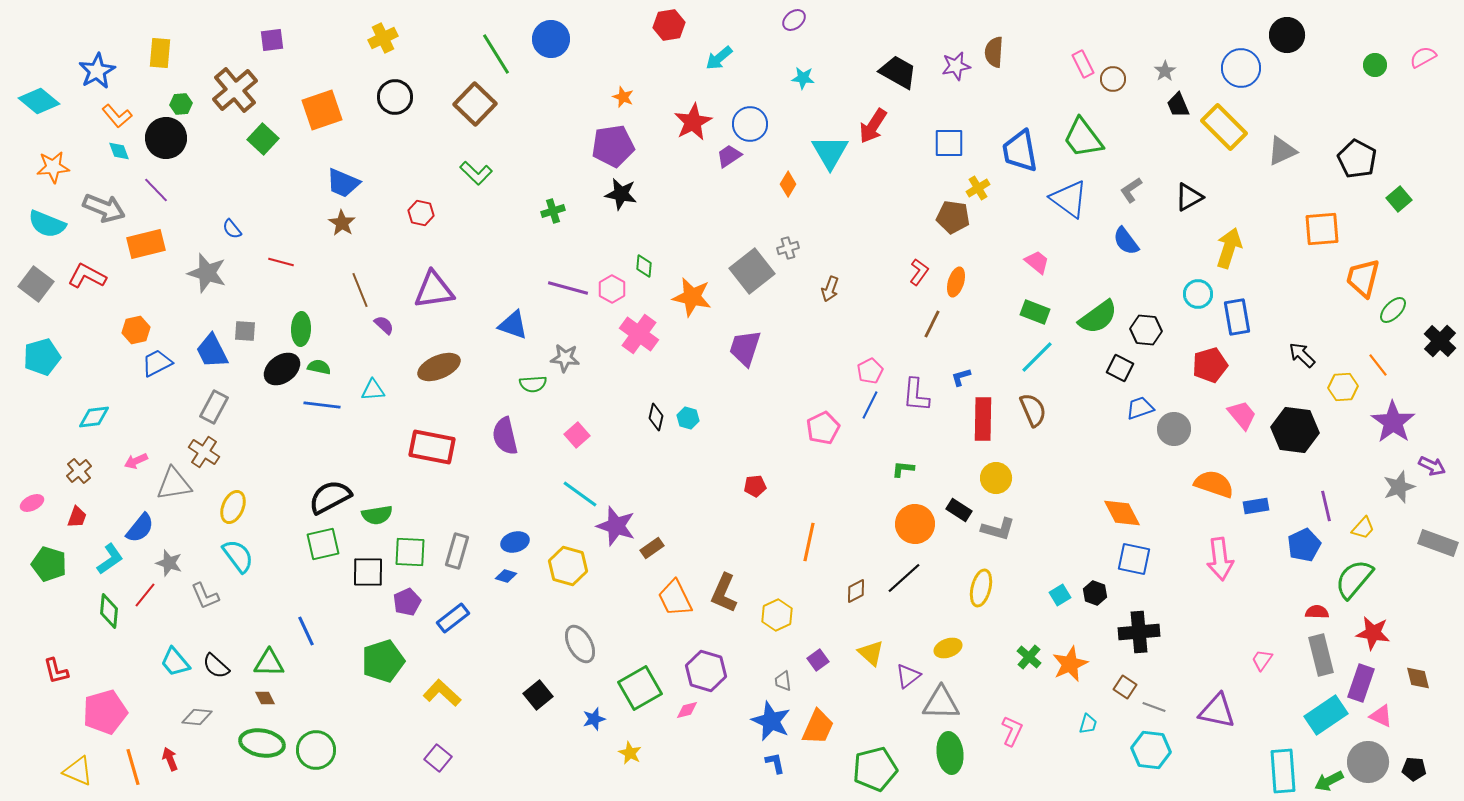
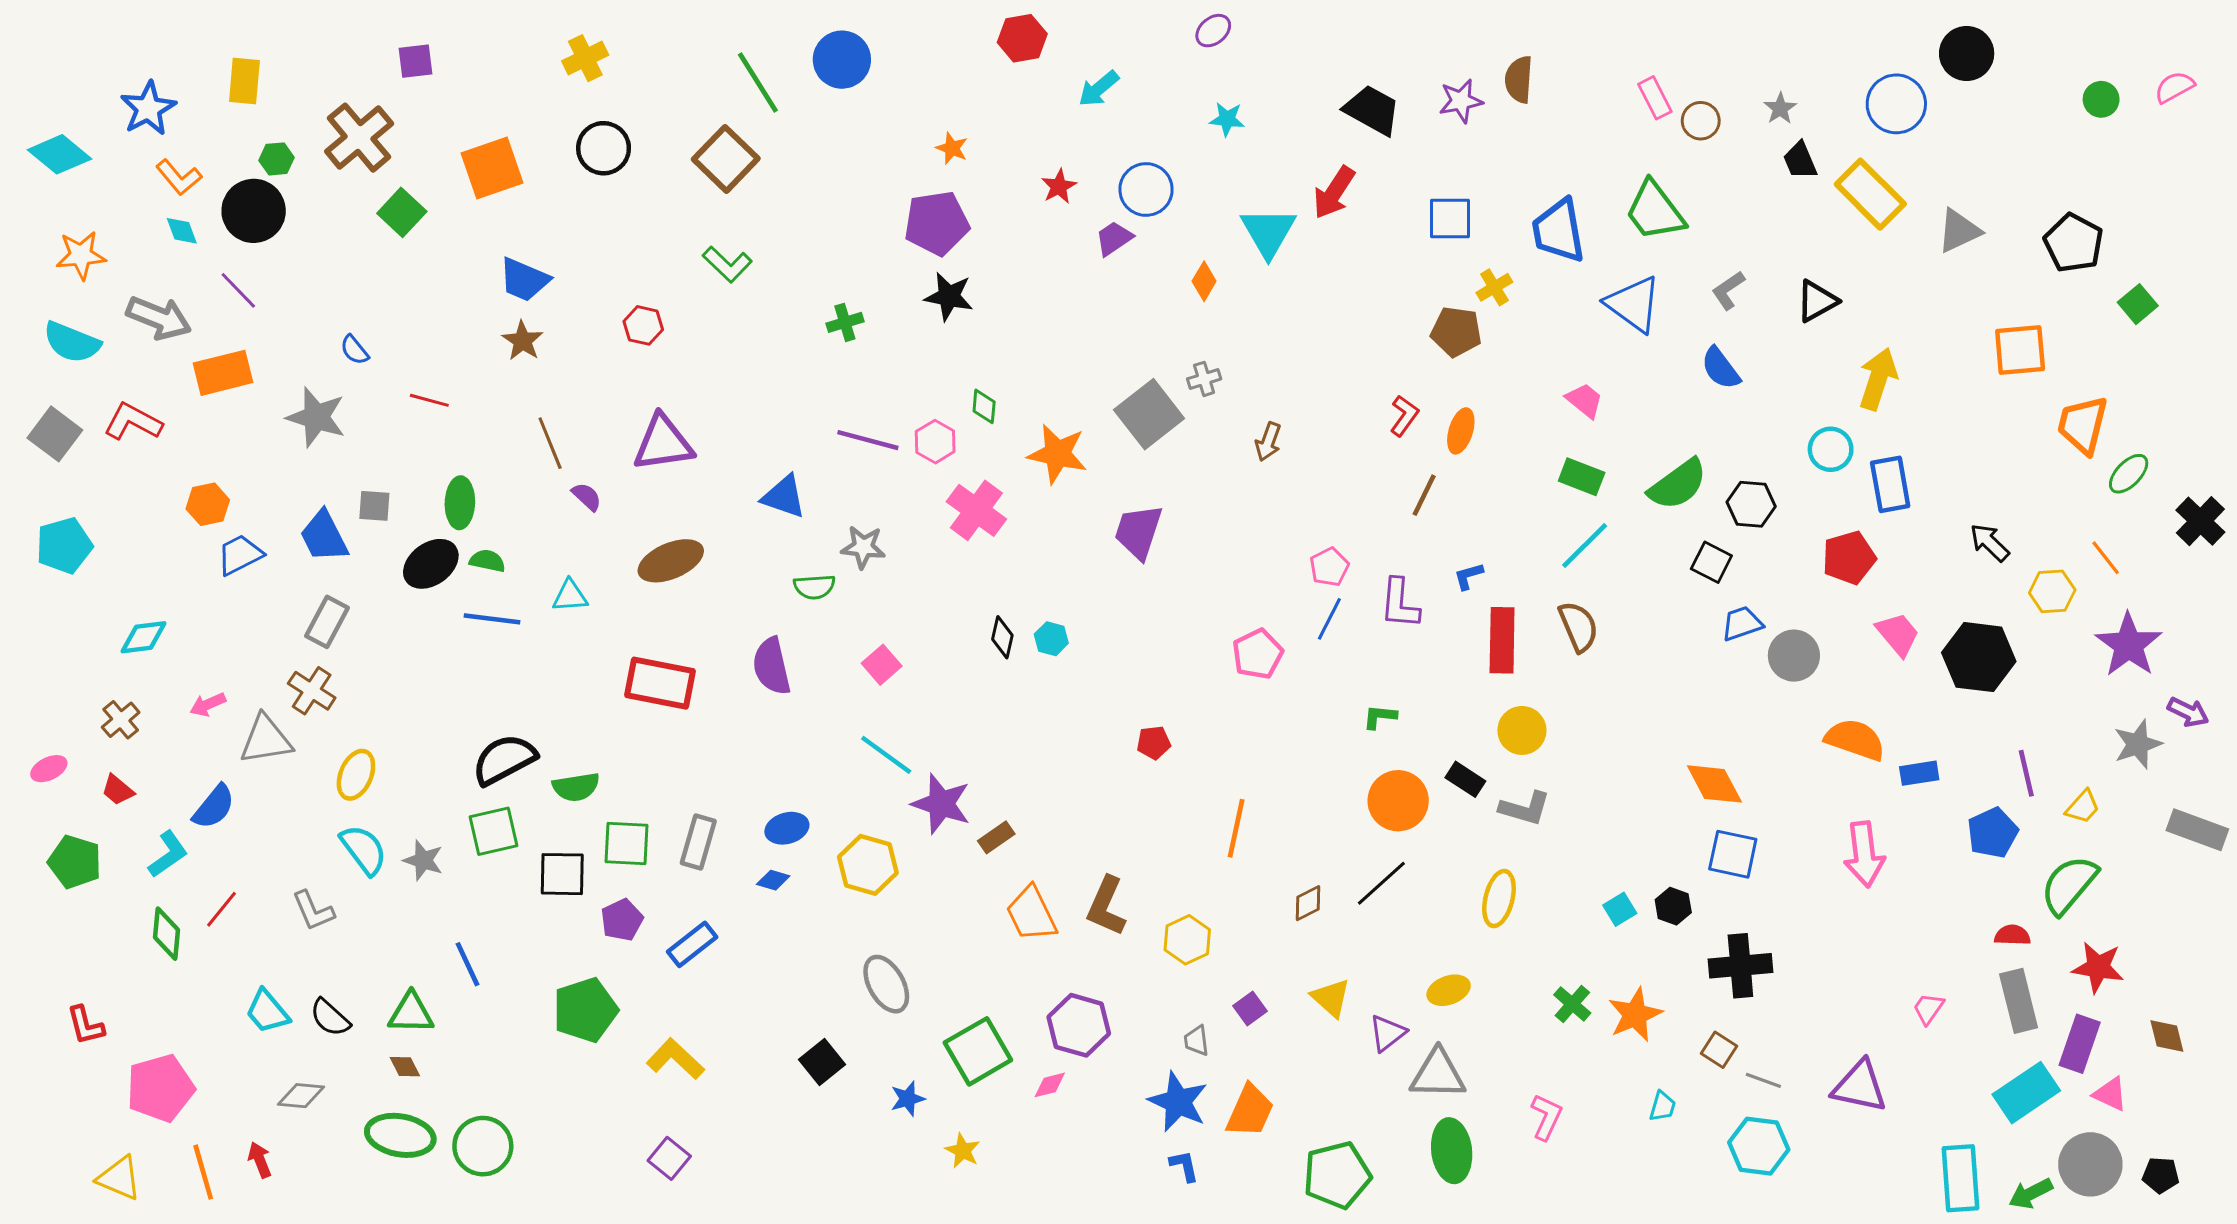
red star: (693, 122) -> (1059, 186), size x0.6
red trapezoid: (77, 517) -> (118, 790), turned 110
gray star: (169, 563) -> (423, 860), moved

